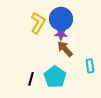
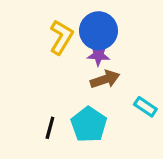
brown arrow: (65, 49) -> (105, 79), turned 114
cyan rectangle: (90, 66) -> (145, 107), turned -48

